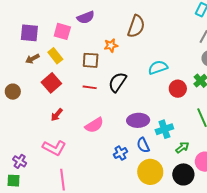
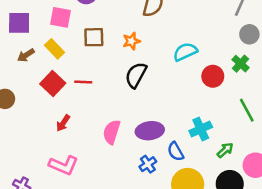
orange star: (111, 45) -> (131, 41), moved
brown square: (91, 60) -> (94, 37), moved
red line: (90, 87) -> (83, 82), moved
purple ellipse: (138, 120) -> (150, 131), moved
pink semicircle: (94, 125) -> (112, 132), turned 144

